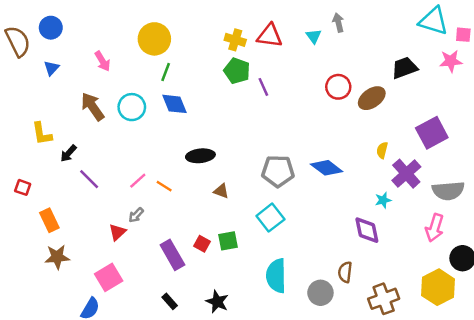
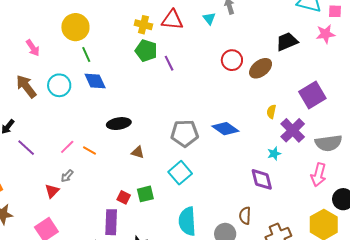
green line: (166, 72) -> (86, 54), turned -42
purple rectangle: (172, 255) -> (111, 222), moved, turned 35

